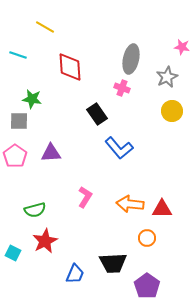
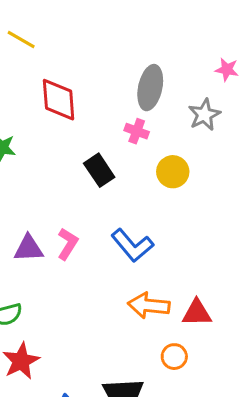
yellow circle: (172, 111) -> (173, 172), moved
blue L-shape: (119, 148) -> (132, 245), moved
purple triangle: (51, 153) -> (29, 248), moved
pink L-shape: (85, 197) -> (68, 244), moved

